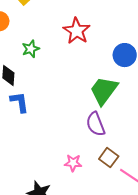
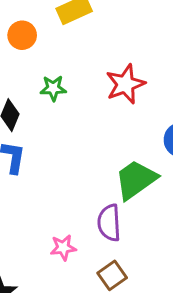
pink star: (73, 163) -> (63, 248), moved, turned -30

